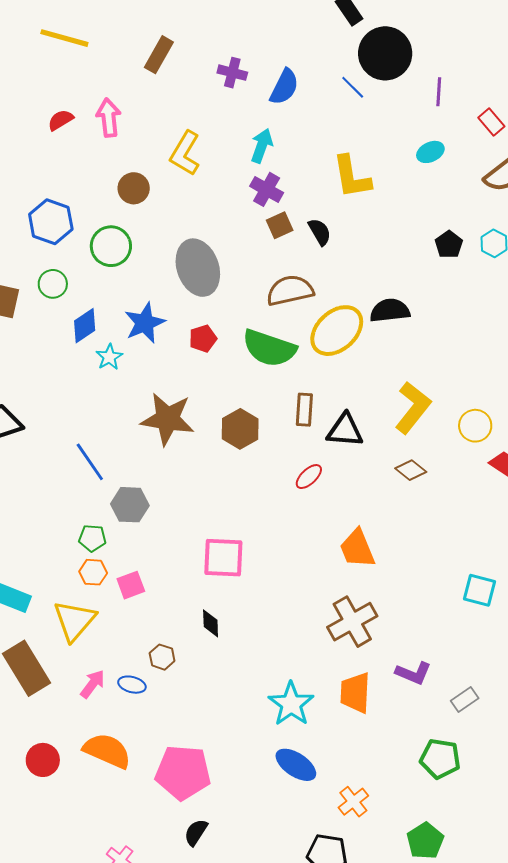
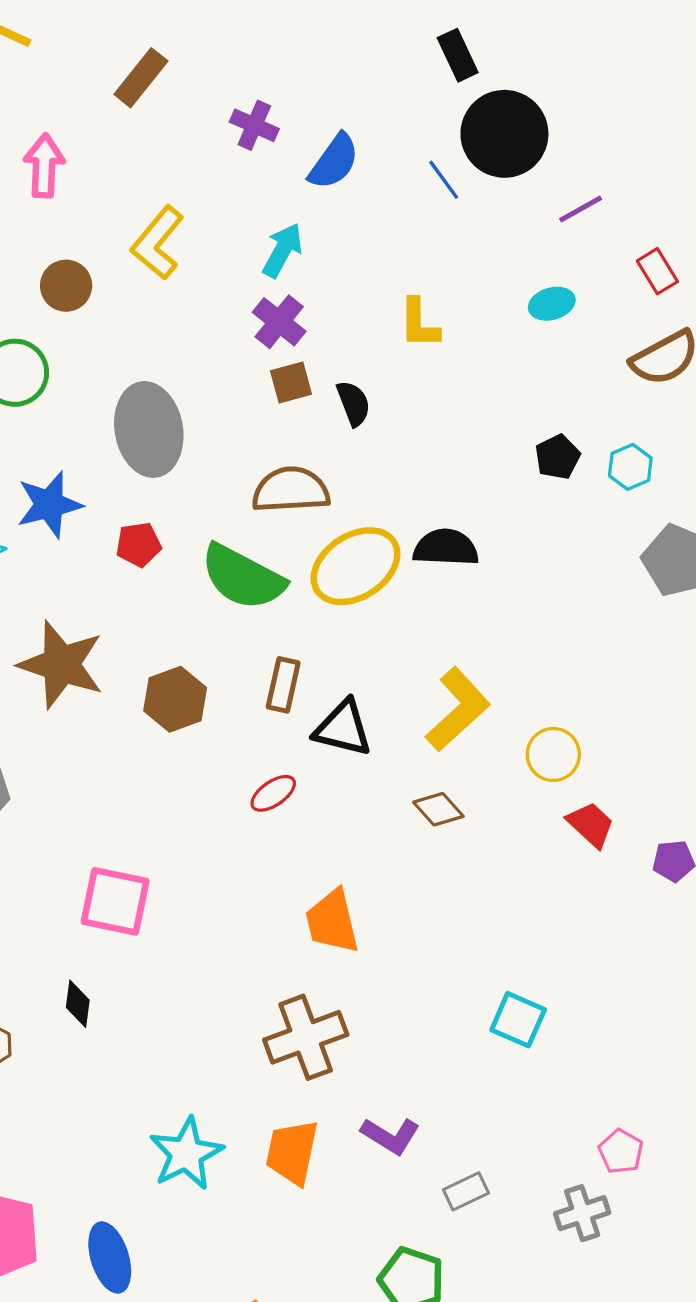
purple line: (439, 92) -> (581, 209), turned 48
yellow L-shape: (352, 177) -> (419, 323), size x0.7
blue ellipse: (296, 765) -> (110, 1258), moved, turned 30

